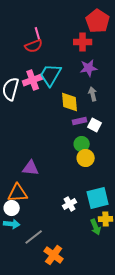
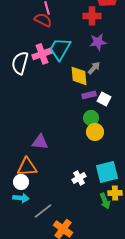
red semicircle: (34, 46) -> (43, 20), turned -132
gray arrow: (93, 94) -> (94, 68), moved, turned 56

